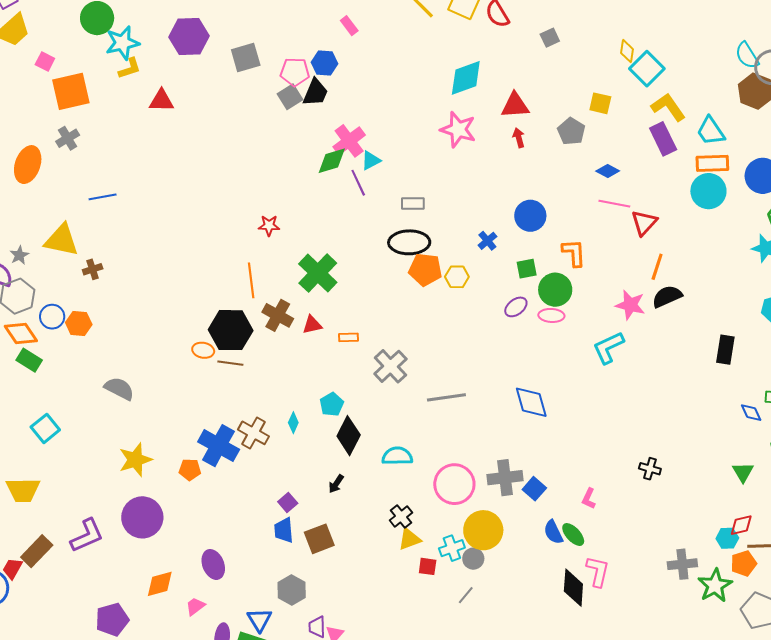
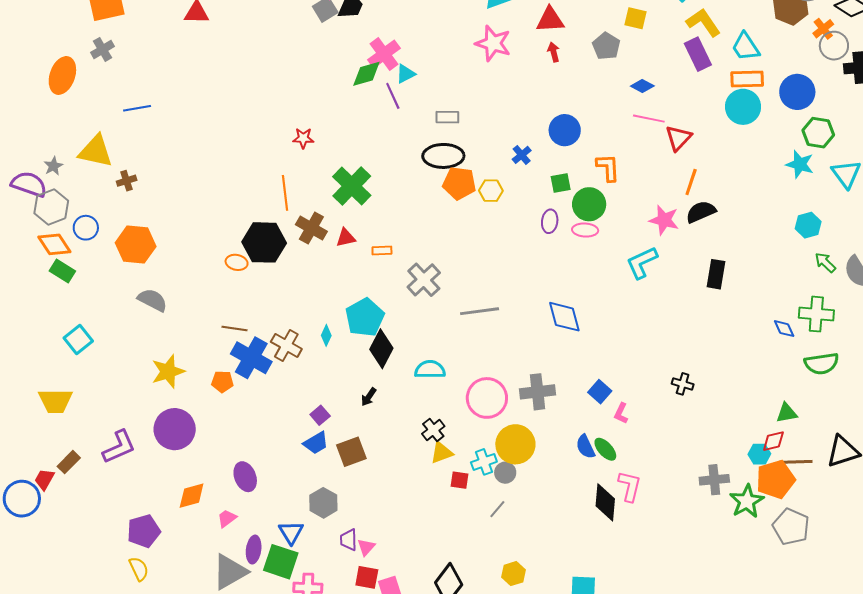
purple ellipse: (516, 307) -> (550, 221), turned -45
orange hexagon: (79, 323) -> (136, 245), moved, size x1.5
black rectangle: (725, 350) -> (716, 274), moved
brown line: (230, 363) -> (234, 328), moved
cyan pentagon: (332, 404) -> (365, 317), size x1.6
green triangle: (743, 472) -> (787, 413), moved, turned 50
blue square: (534, 489) -> (600, 392), moved
blue trapezoid: (284, 530) -> (316, 443), turned -116
brown rectangle: (37, 551) -> (69, 462), size x0.7
orange pentagon: (744, 563) -> (776, 479), size x1.5

